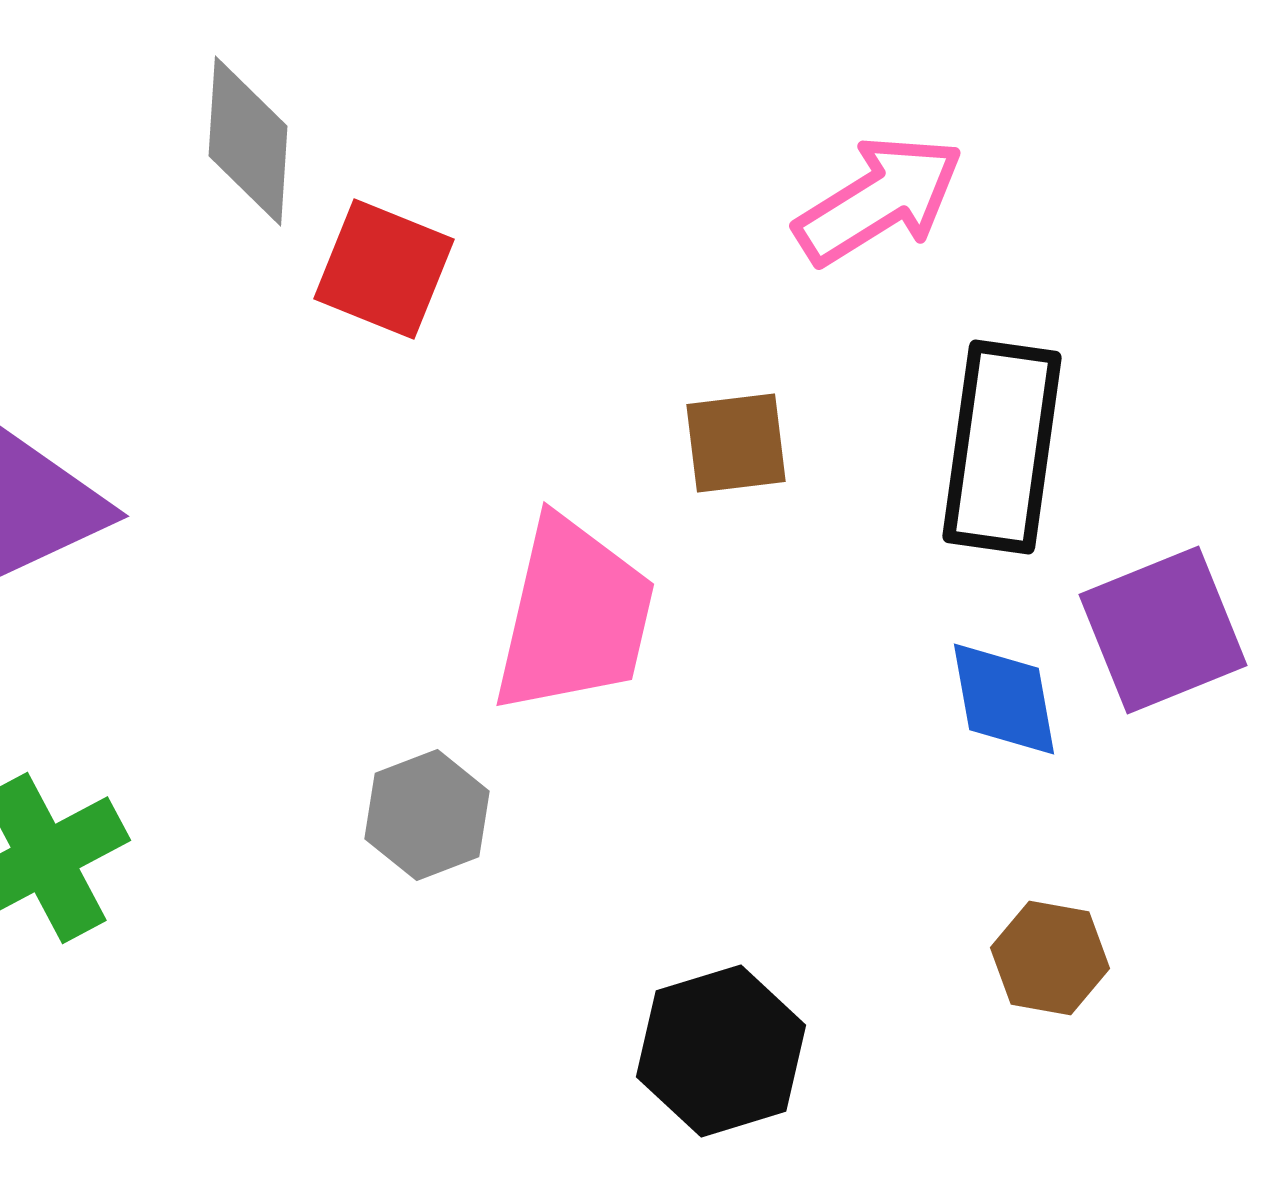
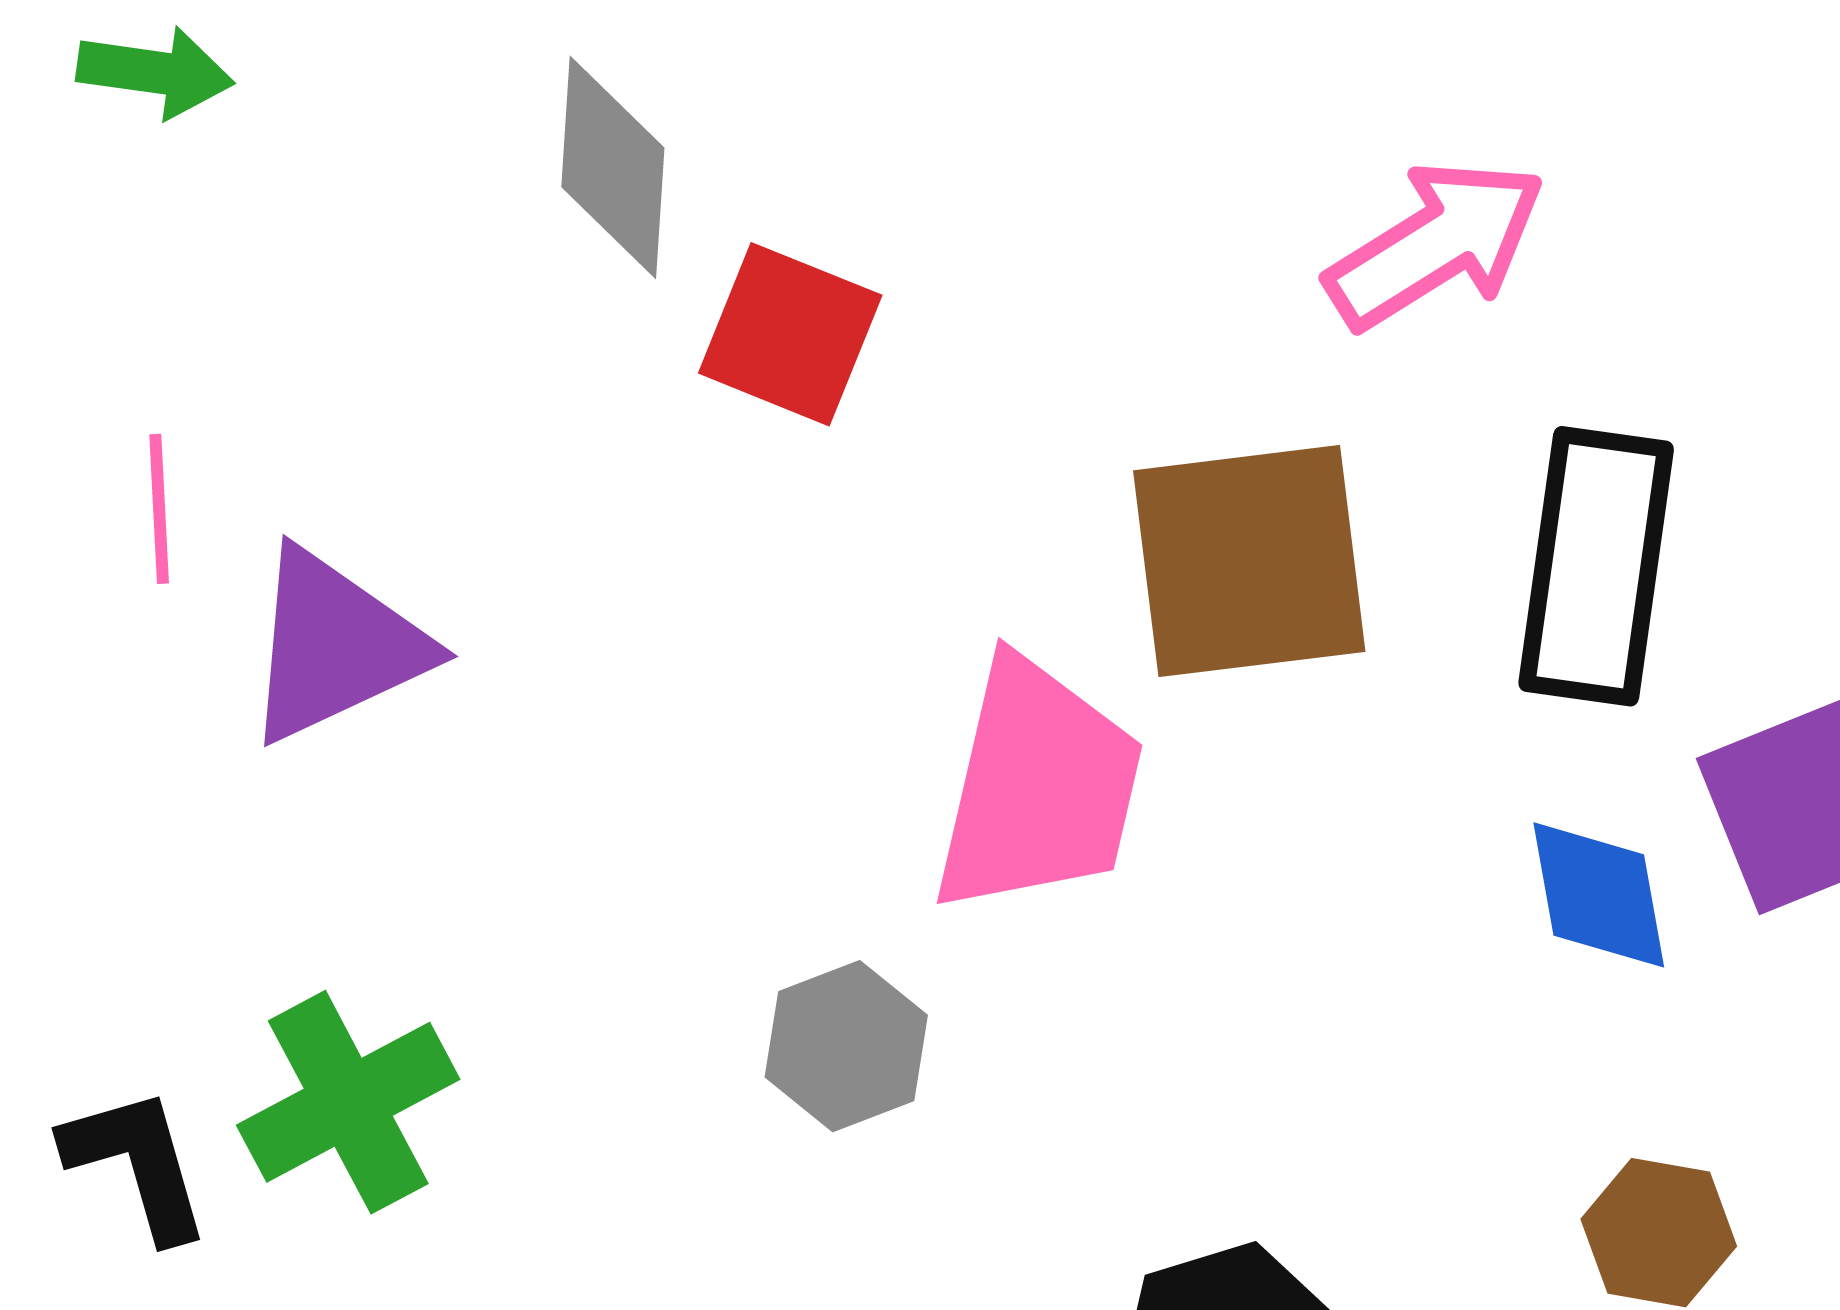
brown square: (736, 443) -> (1249, 561), size x1.8

